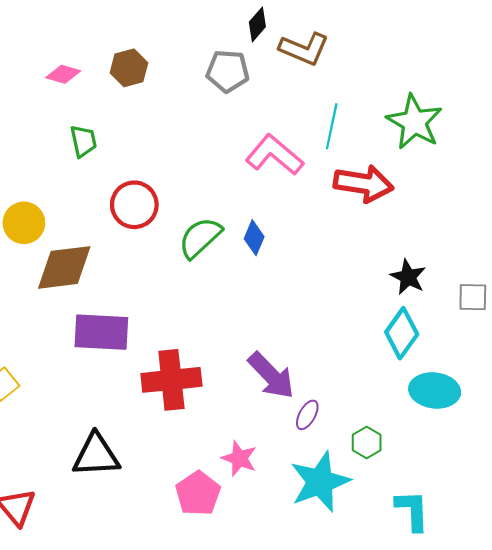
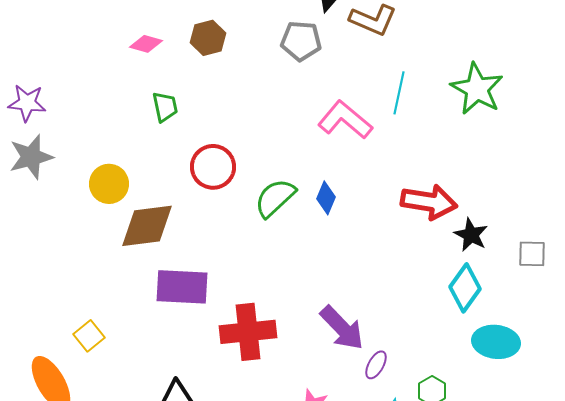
red arrow: (363, 184) -> (429, 202), moved

